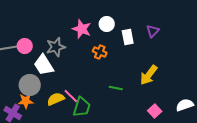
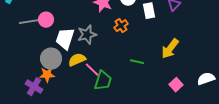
gray star: (56, 47) -> (87, 35), moved
orange cross: (100, 52) -> (121, 26), turned 32
white trapezoid: (44, 65) -> (65, 39), turned 50
yellow semicircle: (56, 99) -> (77, 60), moved

